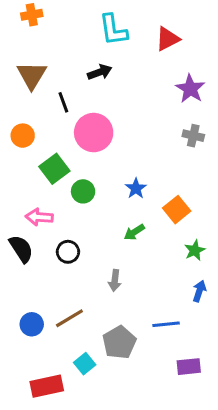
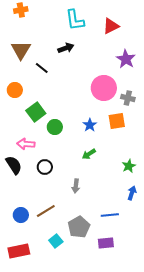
black line: (63, 102) -> (42, 68), turned -32
pink circle: (94, 133) -> (104, 88), moved
gray cross: (193, 136) -> (128, 98), moved
orange square: (177, 210) -> (117, 121), moved, turned 30
purple rectangle: (189, 367) -> (106, 243), moved
red rectangle: (47, 386) -> (19, 251), moved

